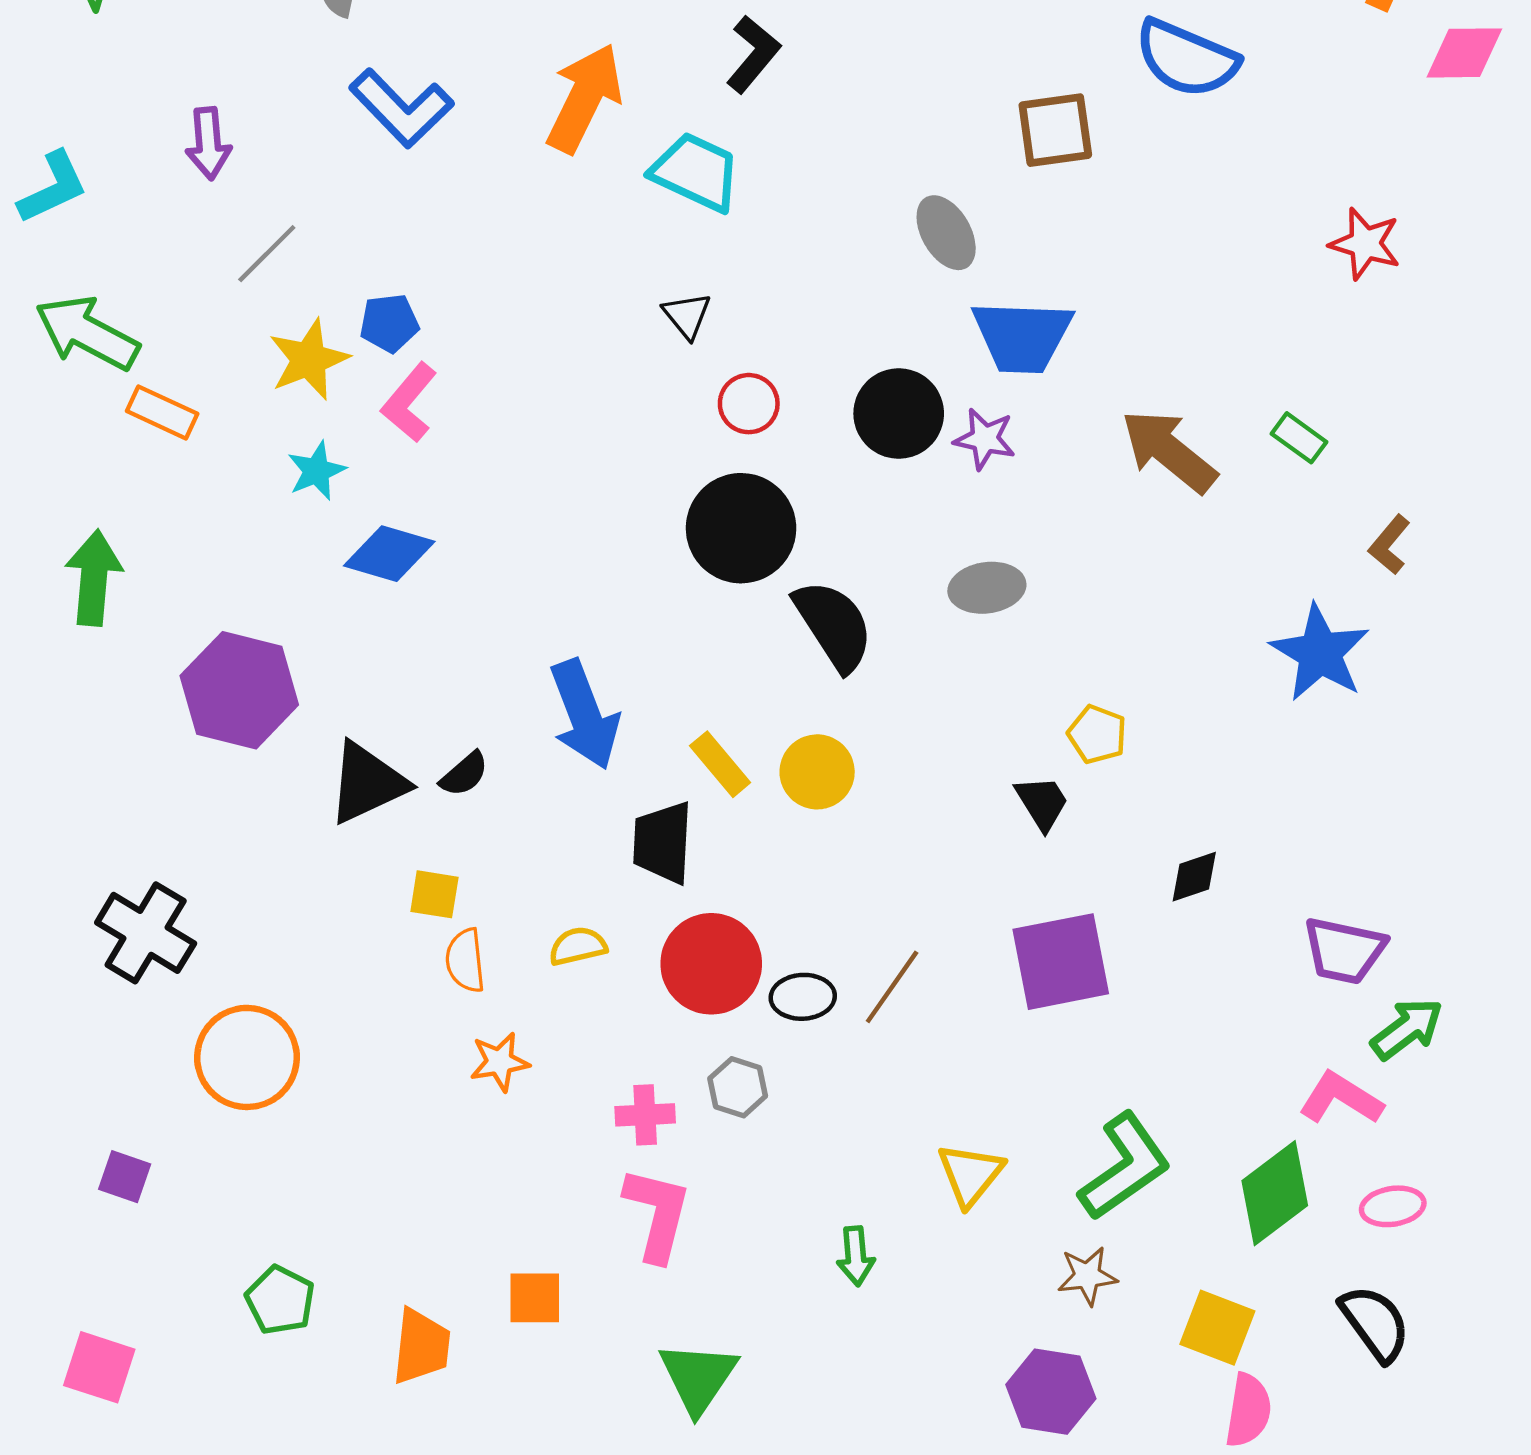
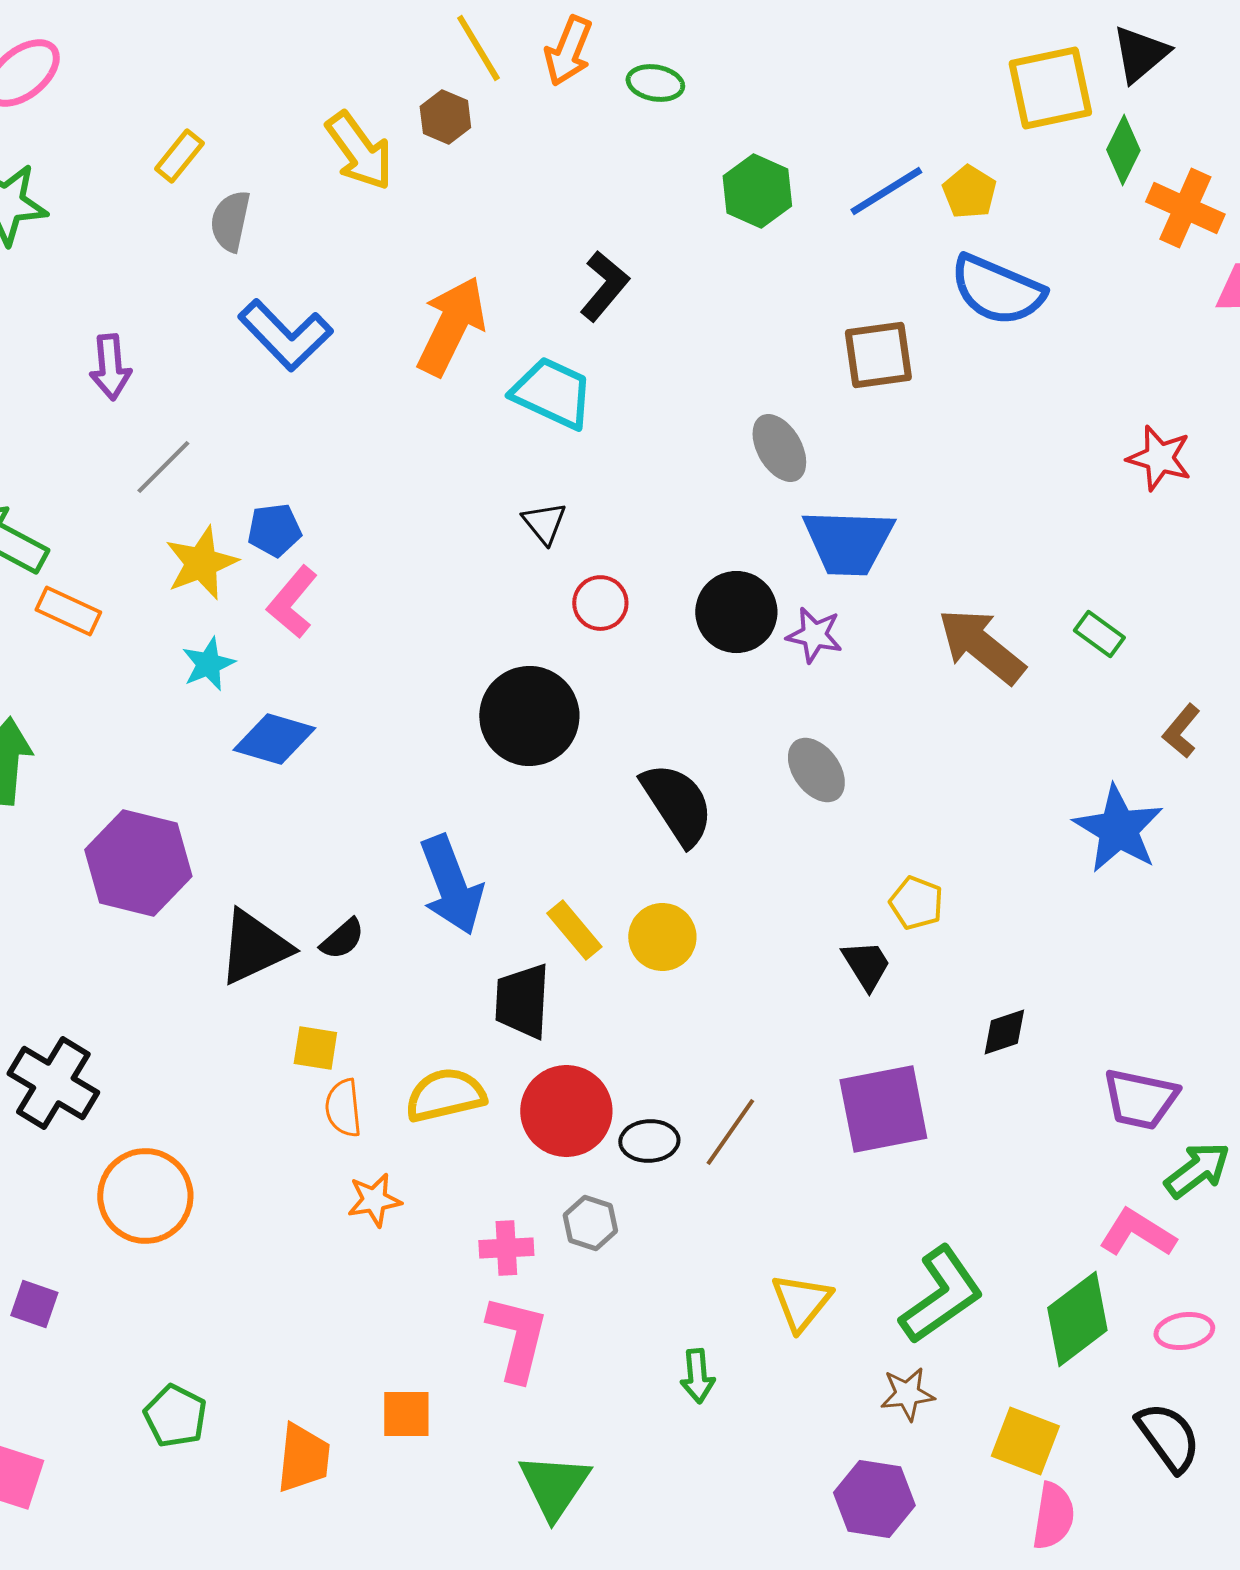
black circle: (741, 528) -> (529, 716), moved
gray ellipse: (987, 588) -> (816, 770), turned 62
yellow semicircle: (578, 946) -> (445, 1095), size x1.5

